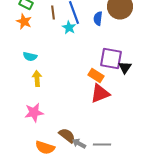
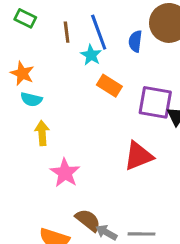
orange star: (24, 21) -> (22, 73), moved
orange rectangle: (96, 75) -> (109, 86), moved
pink star: (34, 112) -> (65, 173), moved, turned -30

